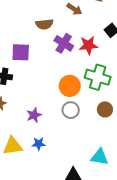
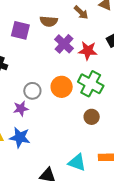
purple square: (21, 52) -> (20, 30), moved
gray circle: (71, 110) -> (32, 91), moved
blue star: (39, 144) -> (20, 137), size x1.5

